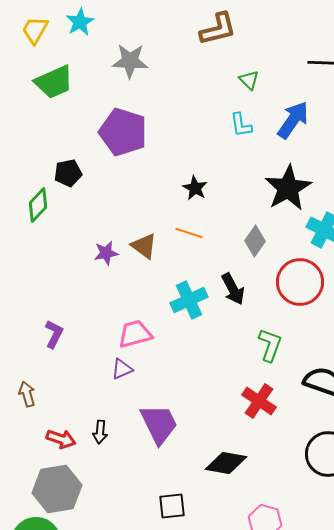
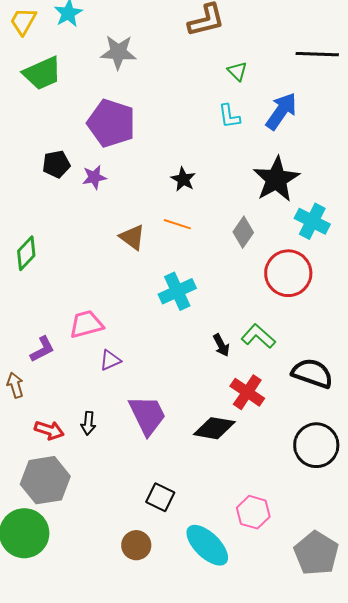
green diamond: (38, 205) -> (26, 253), moved
purple star: (106, 253) -> (94, 177), moved
black arrow: (233, 289) -> (221, 345), moved, size x0.7
purple L-shape: (54, 334) -> (42, 349), moved, turned 36
pink trapezoid: (135, 334) -> (86, 324), moved
green L-shape: (270, 345) -> (258, 336), turned -68
black diamond: (226, 463) -> (214, 428), moved
black square: (172, 506) -> (160, 497), turned 32

